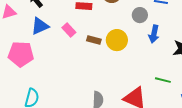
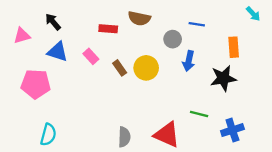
blue triangle: (40, 26) -> (58, 52), turned 42
brown rectangle: (94, 40) -> (120, 68), turned 40

